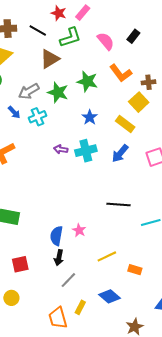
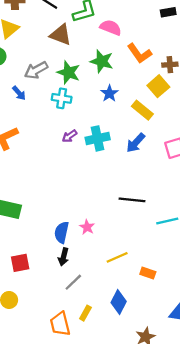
black rectangle: (133, 36) -> (168, 12), moved, turned 40
pink semicircle: (106, 41) -> (111, 27), moved, turned -30
brown triangle: (50, 59) -> (61, 35), turned 50
cyan cross: (37, 117) -> (62, 98), moved, turned 30
blue star: (90, 117) -> (109, 93), moved
purple arrow: (61, 149) -> (70, 136), turned -48
blue diamond: (110, 296) -> (119, 302), turned 75

